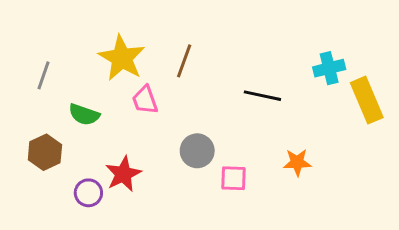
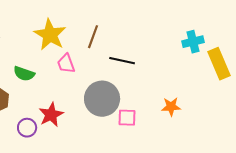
black line: (262, 96) -> (122, 61), moved
gray circle: (197, 151) -> (102, 99), size x1.5

